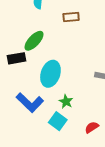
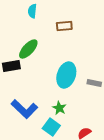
cyan ellipse: (50, 74) -> (66, 75), moved

